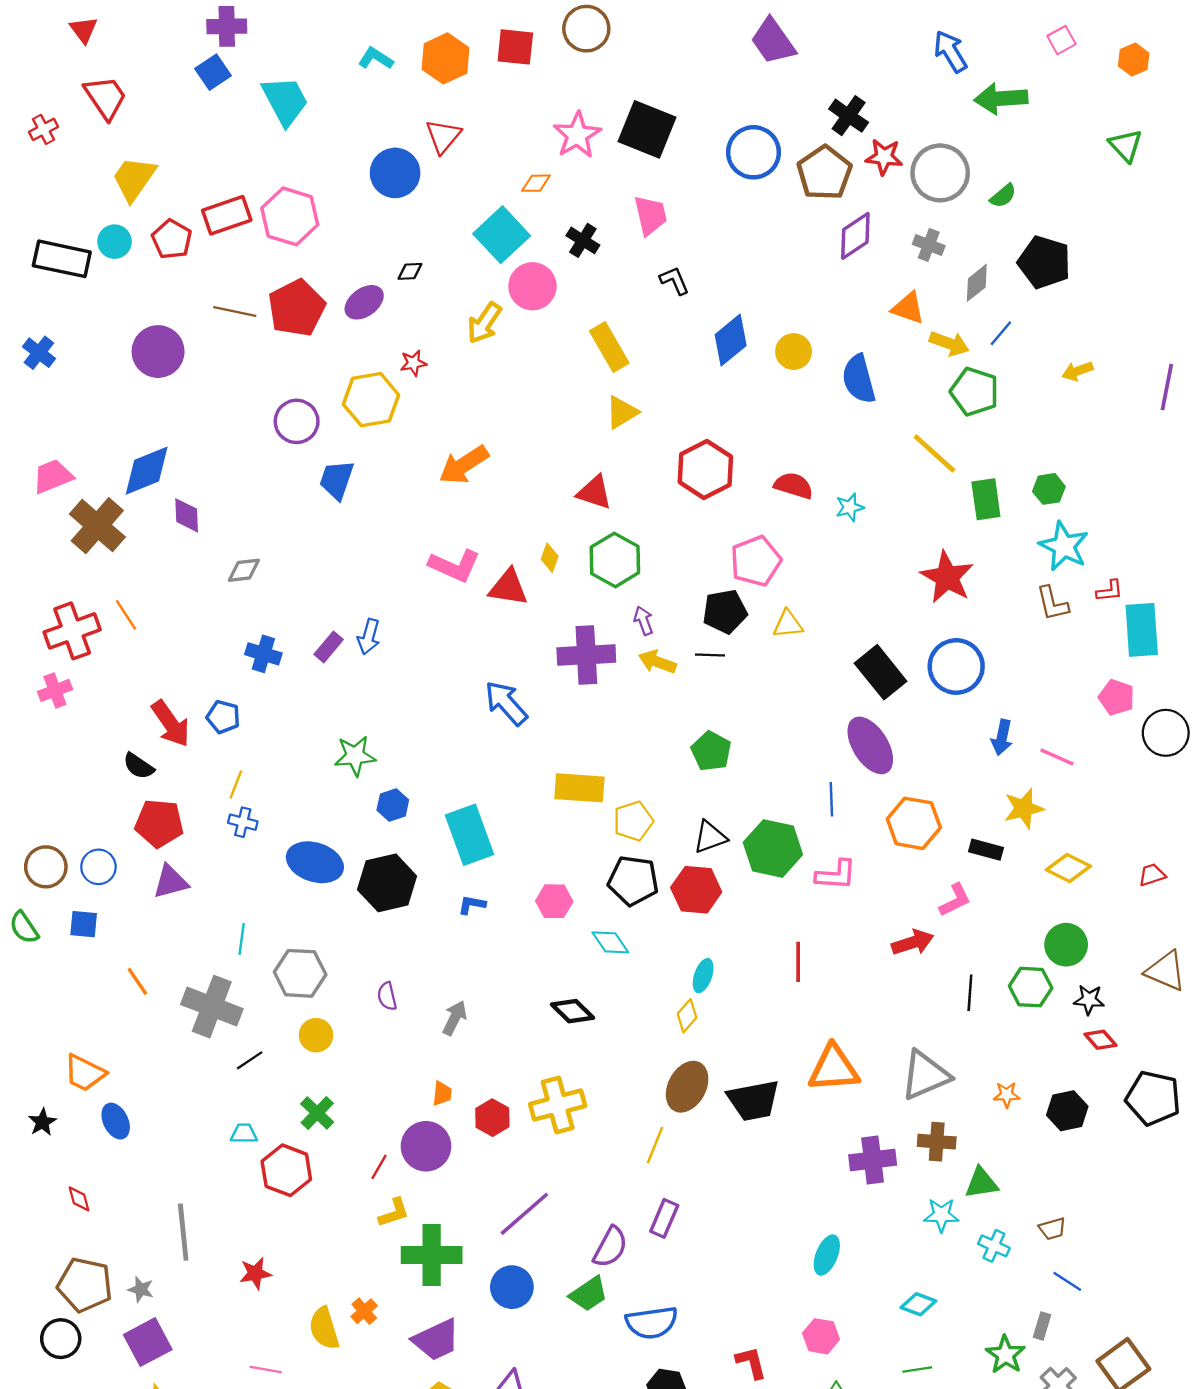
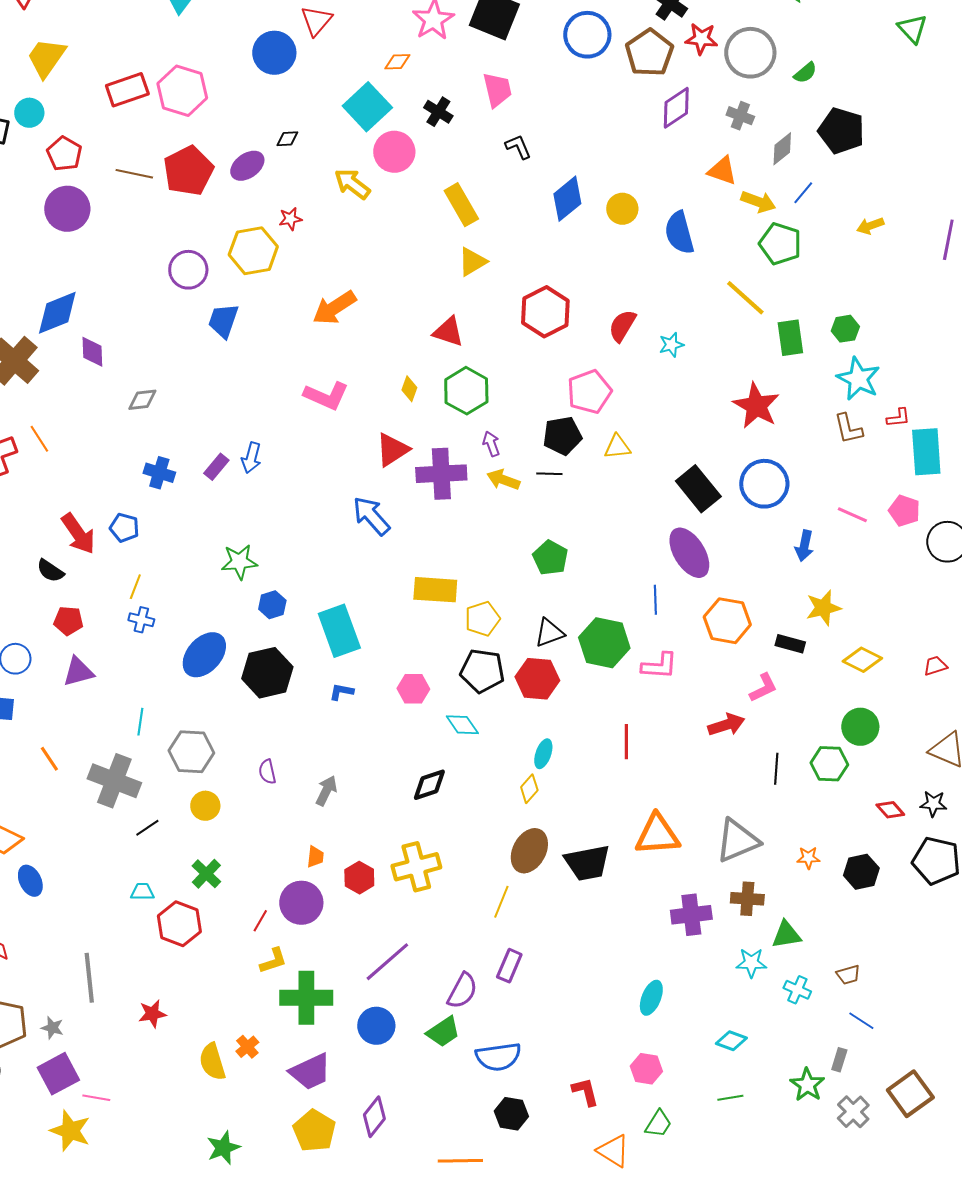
red pentagon: (172, 239) -> (64, 154), moved
yellow arrow: (484, 323) -> (352, 184), turned 93
red semicircle: (794, 486) -> (622, 326), turned -76
red triangle: (508, 587) -> (392, 450), moved, turned -42
pink line: (1057, 757) -> (852, 515), moved
red pentagon: (159, 823) -> (68, 621), size x0.7
blue ellipse: (315, 862) -> (204, 655), turned -66
black star: (1089, 1000) -> (933, 804), moved
black diamond: (573, 1011) -> (429, 785), turned -63
pink line: (266, 1370) -> (96, 1098), moved

